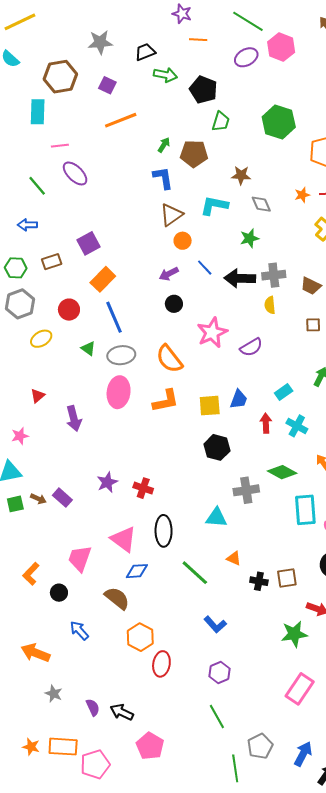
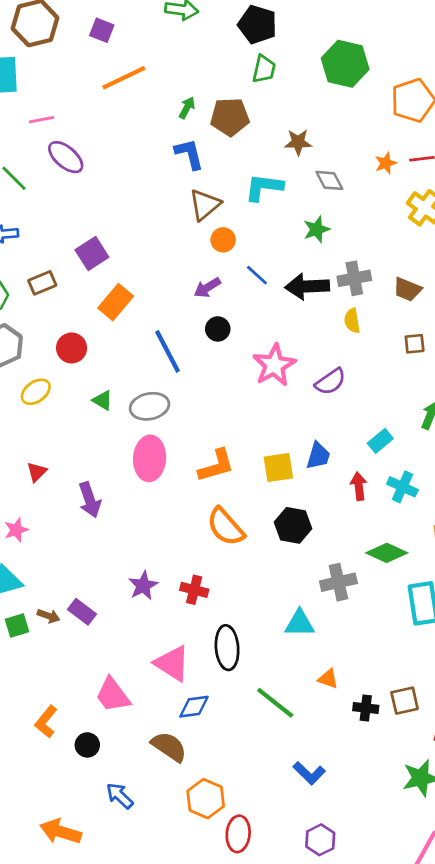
black pentagon: (203, 90) -> (257, 25), moved
blue line: (114, 317) -> (168, 351), moved
orange semicircle: (169, 359) -> (226, 527), moved
pink trapezoid: (80, 558) -> (113, 695), turned -52

